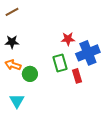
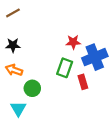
green rectangle: (60, 63) -> (65, 68), turned 36
green circle: (30, 74) -> (32, 88), moved

